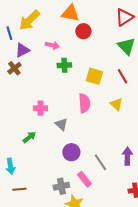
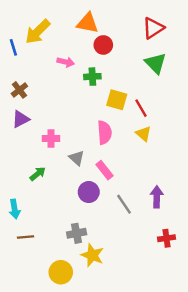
purple triangle: (22, 50) -> (21, 119), moved
green cross: (64, 65) -> (92, 77), moved
red line: (122, 76) -> (141, 108), moved
pink rectangle: (84, 179) -> (105, 170), moved

